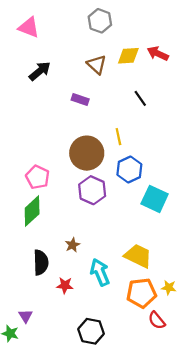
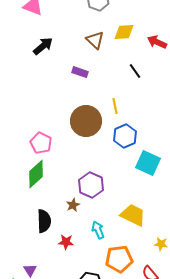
red arrow: (158, 54) -> (157, 42), moved
purple hexagon: (92, 190) -> (91, 185), moved
cyan arrow: (100, 272) -> (98, 230), size x0.7
orange pentagon: (141, 293) -> (119, 259), moved

